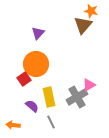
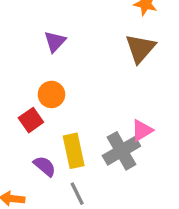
brown triangle: (83, 25) -> (140, 48), moved
orange circle: (36, 64) -> (51, 94), size x0.6

